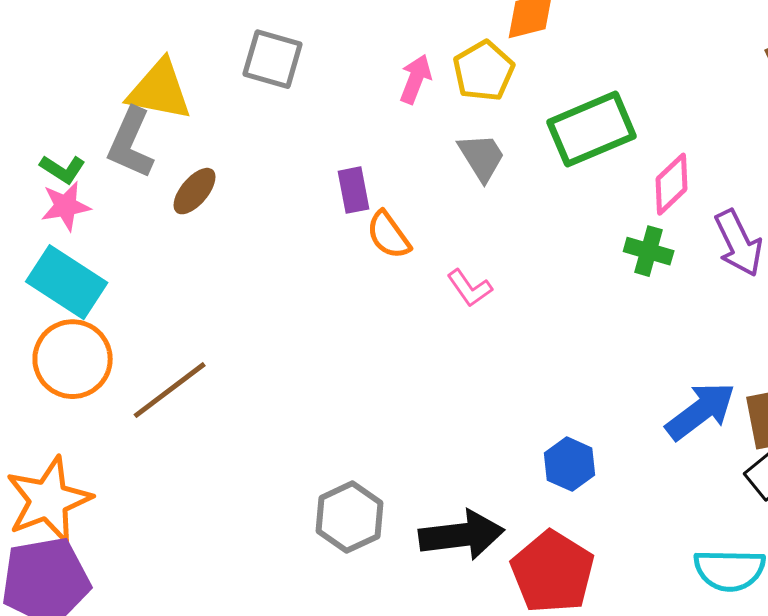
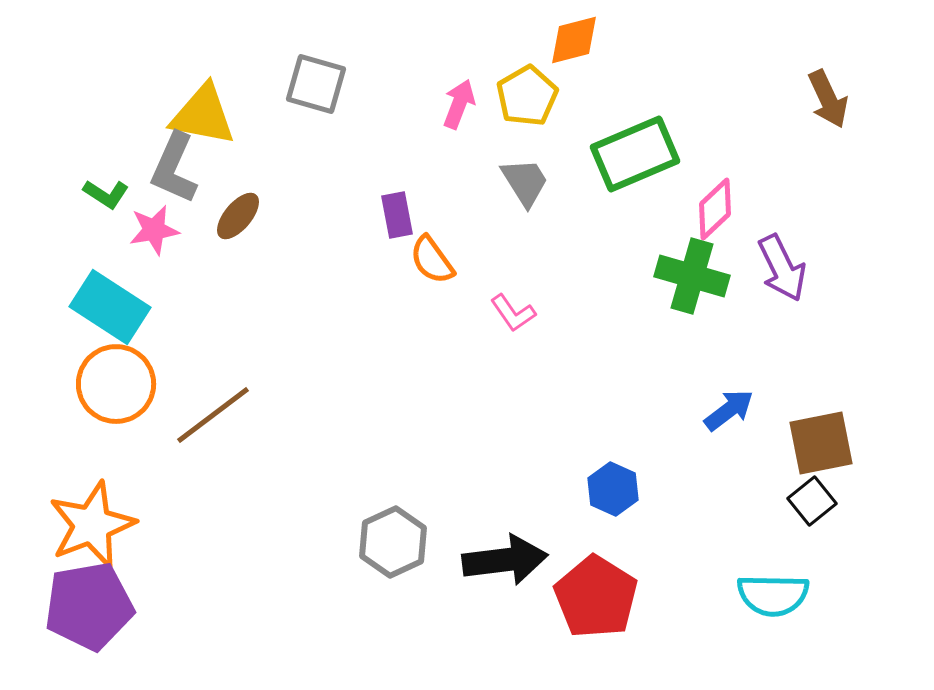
pink star: (66, 206) -> (154, 230), moved
green cross: (649, 251) -> (692, 276), size x1.5
blue arrow: (701, 411) -> (729, 410), moved, size x0.7

